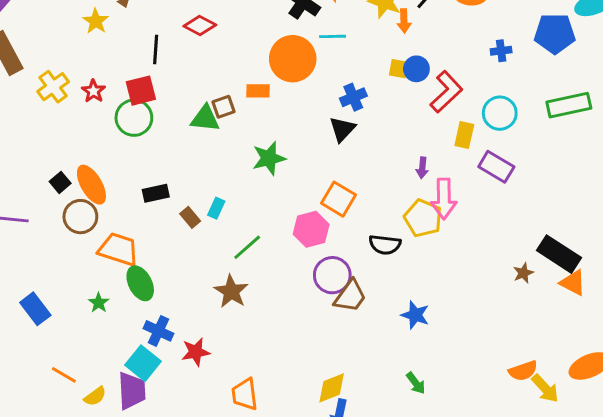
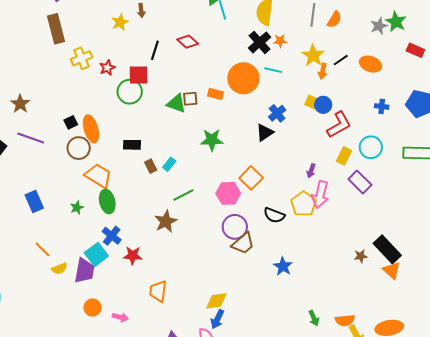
blue cross: (353, 97) -> (277, 113), turned -30
green arrow: (416, 383) -> (314, 318), moved

